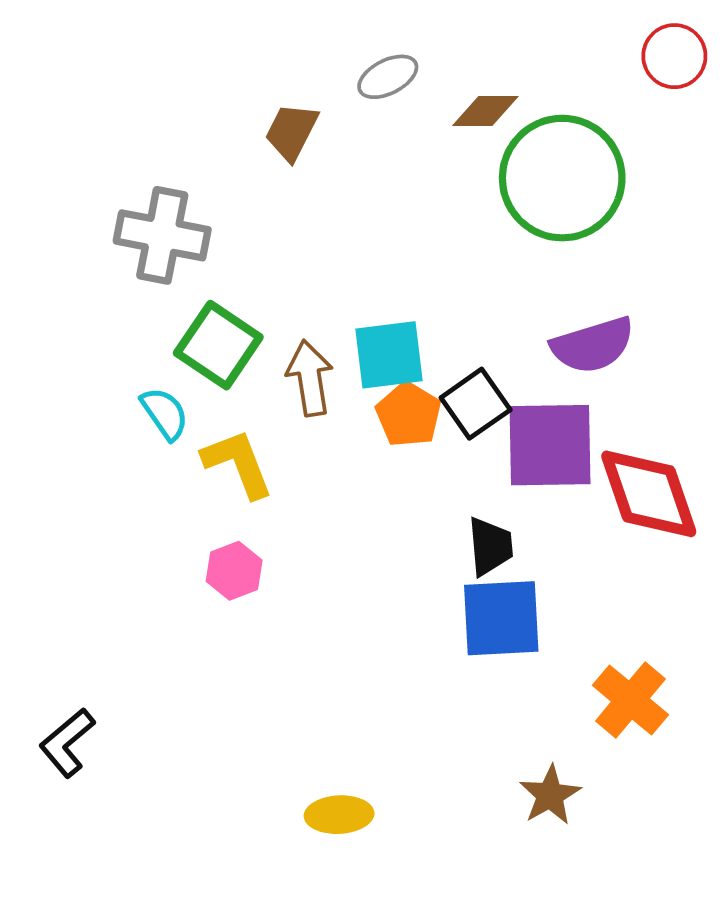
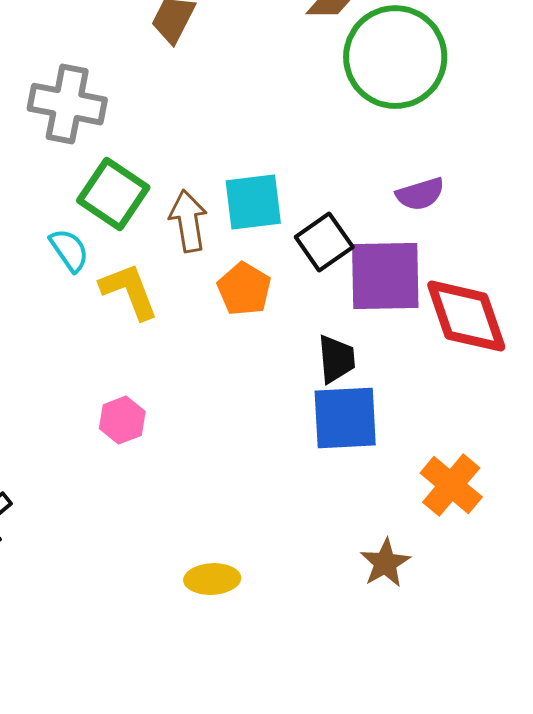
purple semicircle: (593, 345) -> (420, 194), size x0.7
orange pentagon: (409, 415) -> (244, 289), moved
pink hexagon: (234, 571) -> (122, 420), moved

